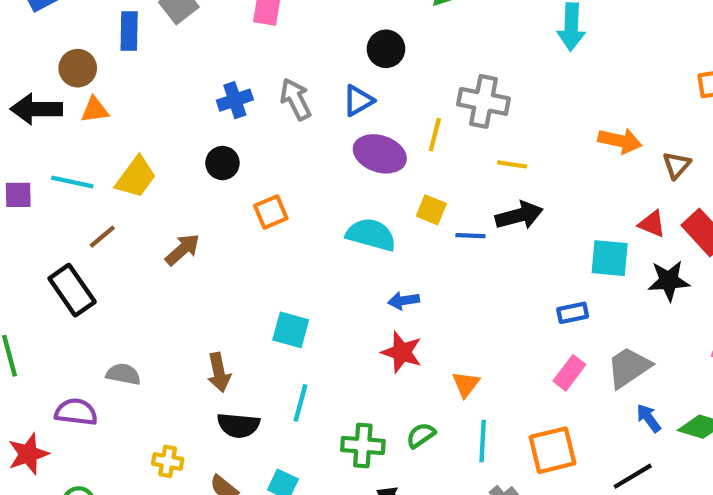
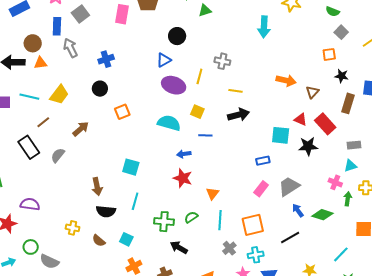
gray arrow: (296, 99) -> (70, 48), moved
gray cross: (483, 101) -> (222, 61), size x0.7
blue line: (470, 236) -> (205, 135), moved
gray semicircle: (123, 374) -> (58, 155), moved, turned -63

